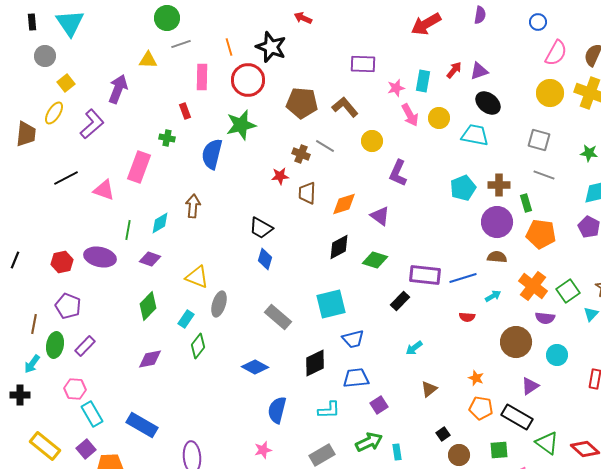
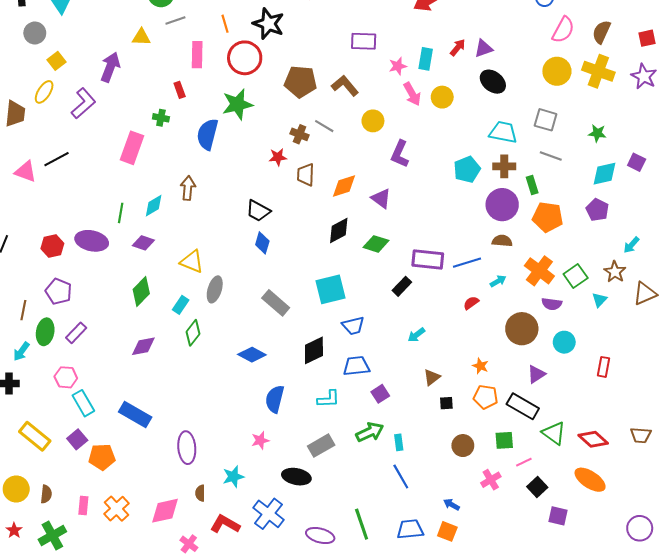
cyan trapezoid: (475, 135) -> (503, 132), moved
pink triangle: (104, 190) -> (25, 172), moved
red semicircle: (467, 317) -> (471, 303), turned 140
black square: (443, 434) -> (446, 403), moved, turned 32

